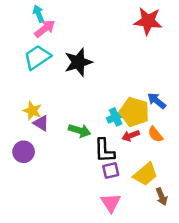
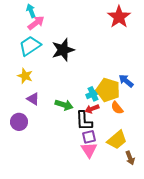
red star: (148, 21) -> (119, 17), turned 30
yellow star: (32, 111) -> (25, 76), moved
orange semicircle: (155, 134) -> (117, 108), moved
red arrow: (131, 136) -> (92, 109), moved
pink triangle: (111, 203) -> (89, 150), moved

